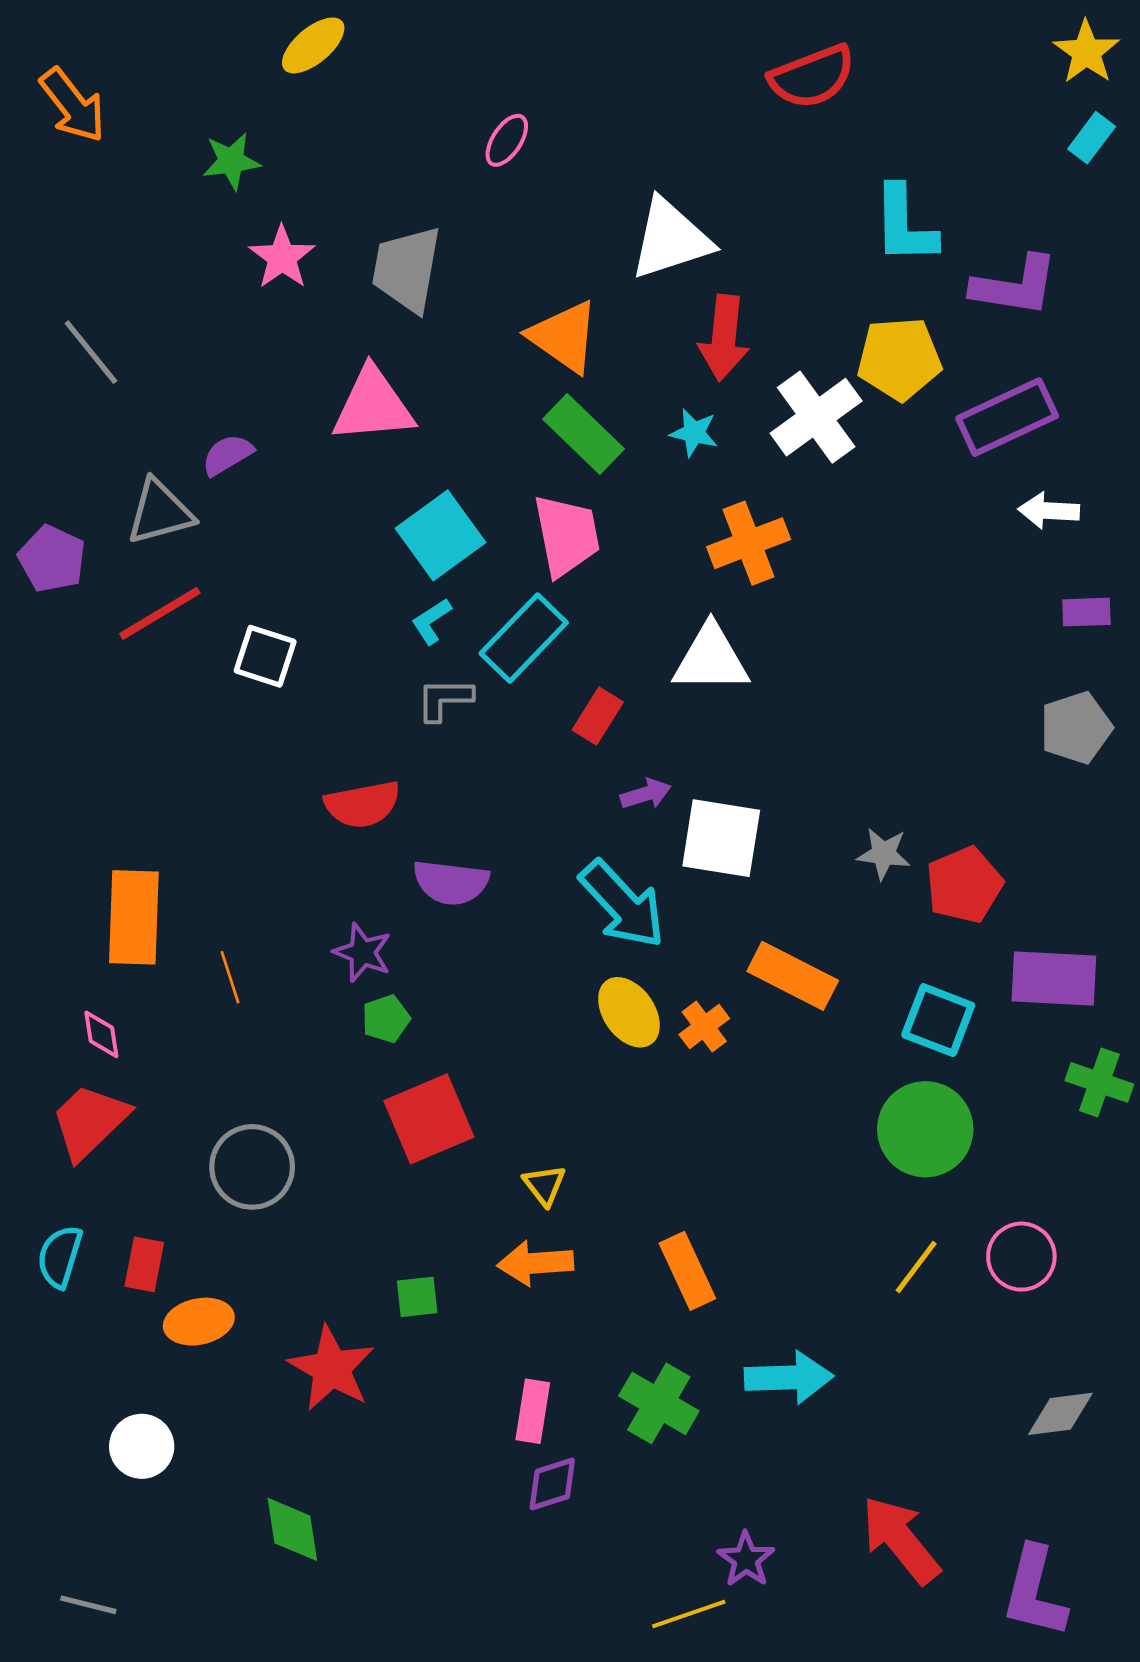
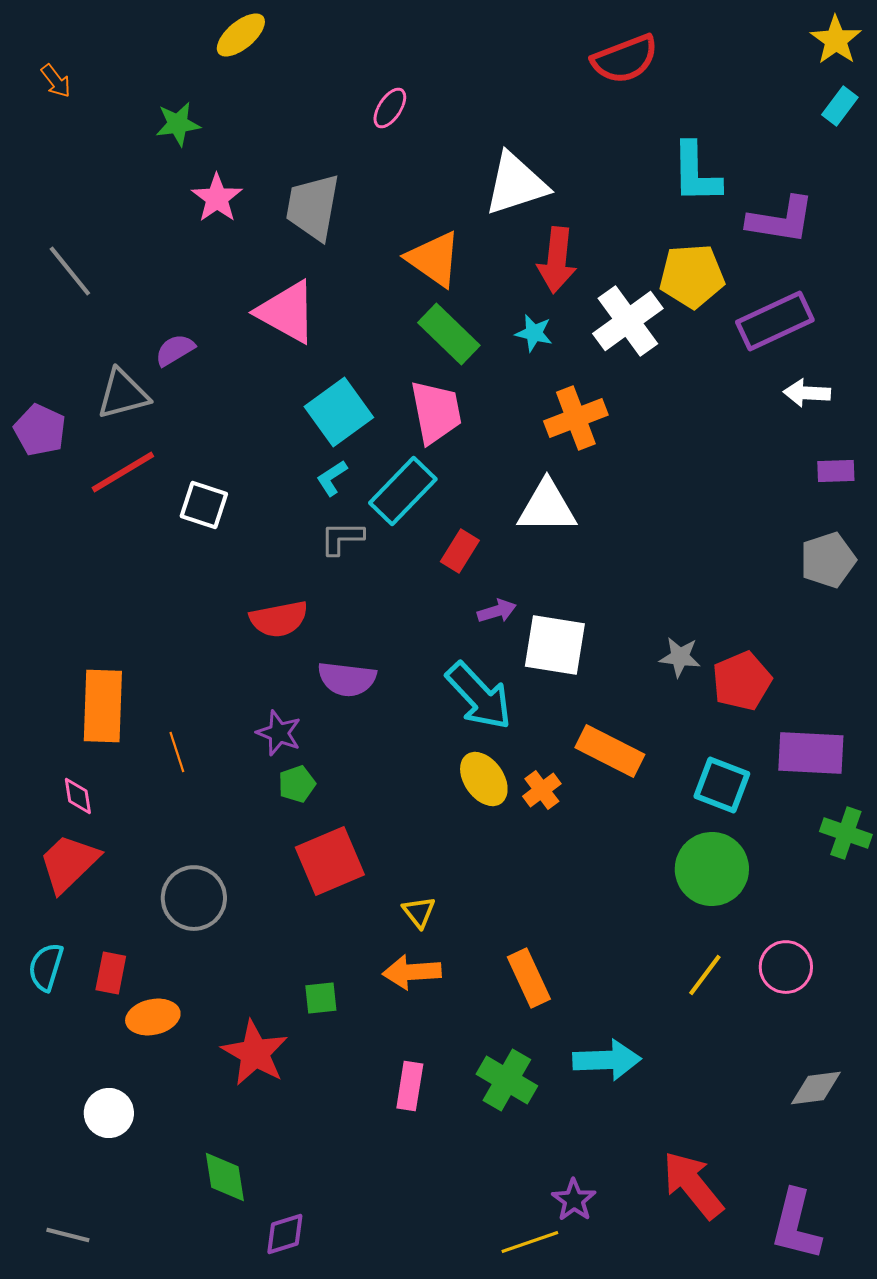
orange arrow: (73, 105) -> (56, 81), size x0.6
pink triangle: (373, 405) -> (287, 312), turned 34
purple diamond: (552, 1484) -> (285, 1234), moved

